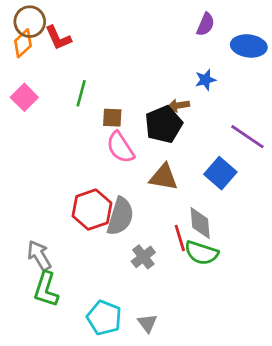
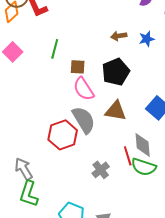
brown arrow: (178, 105) -> (119, 36), moved
gray semicircle: (120, 216) -> (84, 120), moved, turned -48

